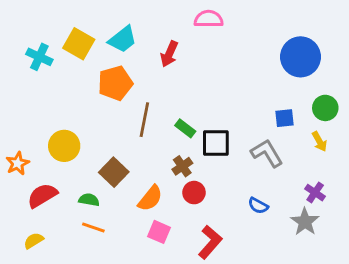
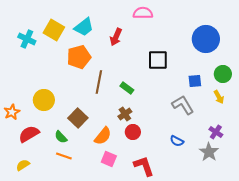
black square: (216, 143) -> (158, 60), moved
green semicircle: (89, 200) -> (61, 137), turned -144
red L-shape: (210, 242) -> (144, 166), turned -60

